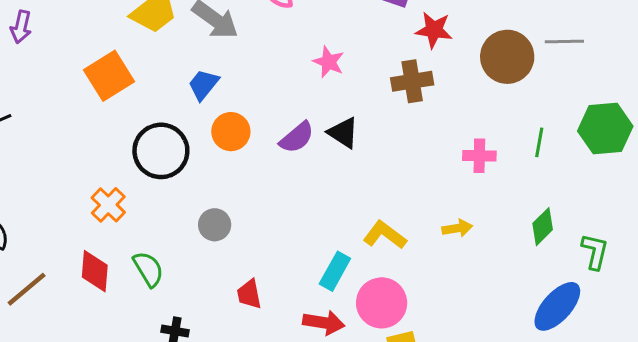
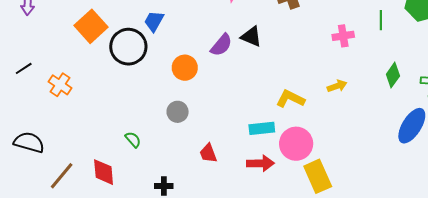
orange circle: (231, 132) -> (185, 68), moved
black circle: (161, 151) -> (128, 47), moved
orange cross: (108, 205) -> (60, 85), moved
green semicircle: (148, 269) -> (133, 140), moved, size x0.7
red diamond: (95, 271) -> (104, 172), moved
cyan rectangle: (335, 271) -> (262, 128), turned 65

